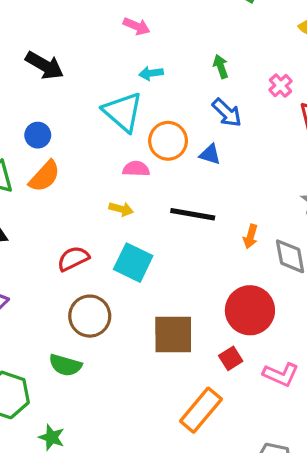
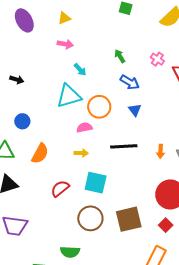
black arrow: (45, 65) -> (17, 80), size x0.6
cyan arrow: (151, 73) -> (80, 70), turned -112
cyan triangle: (123, 112) -> (69, 96), turned -44
blue triangle: (210, 154) -> (135, 110), moved, turned 48
orange semicircle: (45, 176) -> (40, 154), moved
brown circle: (90, 316) -> (90, 218), moved

